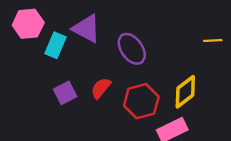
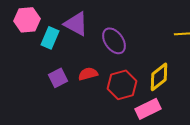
red semicircle: (101, 88) -> (88, 74), turned 36

